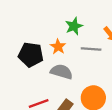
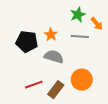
green star: (74, 26) -> (78, 15), moved

